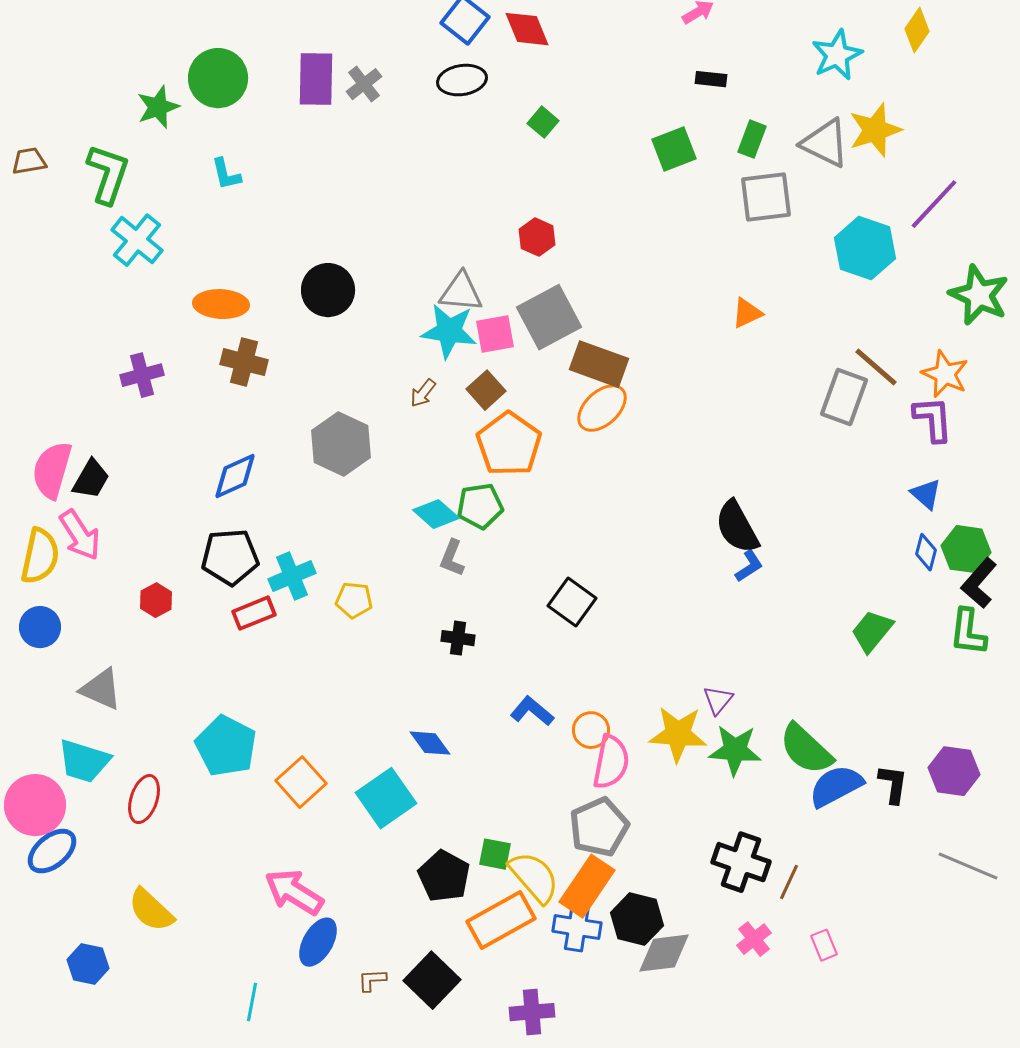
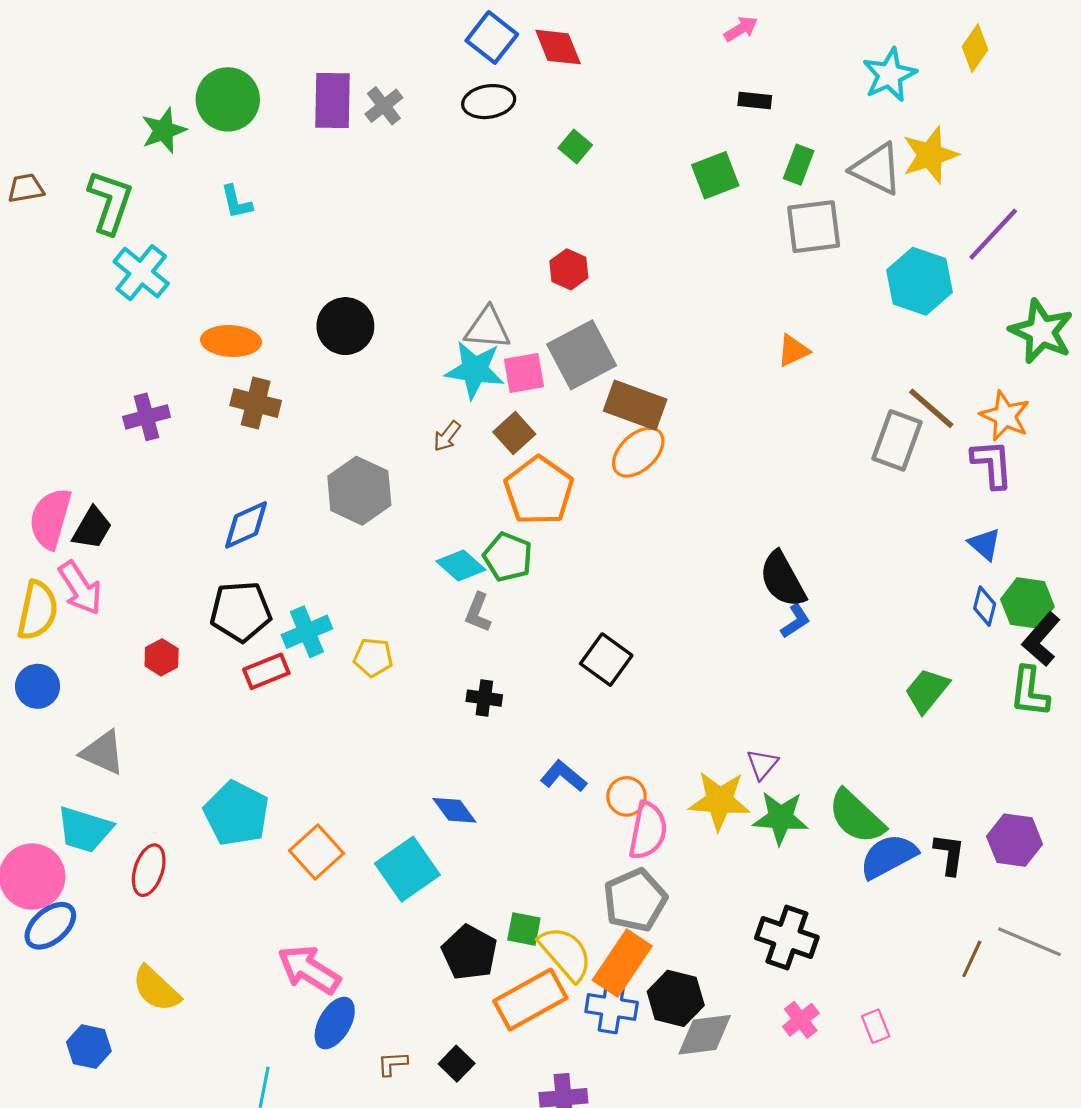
green pentagon: (480, 506) -> (508, 557), turned 30
brown line: (789, 882) -> (972, 959), moved
black square: (432, 980) -> (457, 1064), size x0.6

